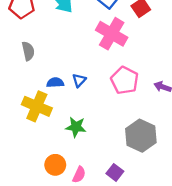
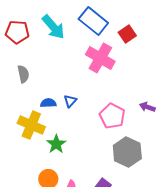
pink pentagon: (125, 80) -> (112, 116), moved
green star: (76, 127) -> (56, 144), moved, turned 30

